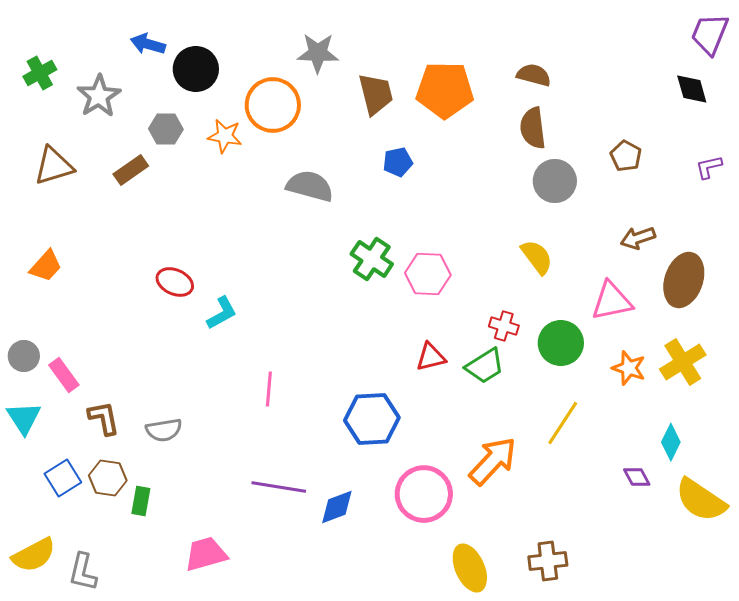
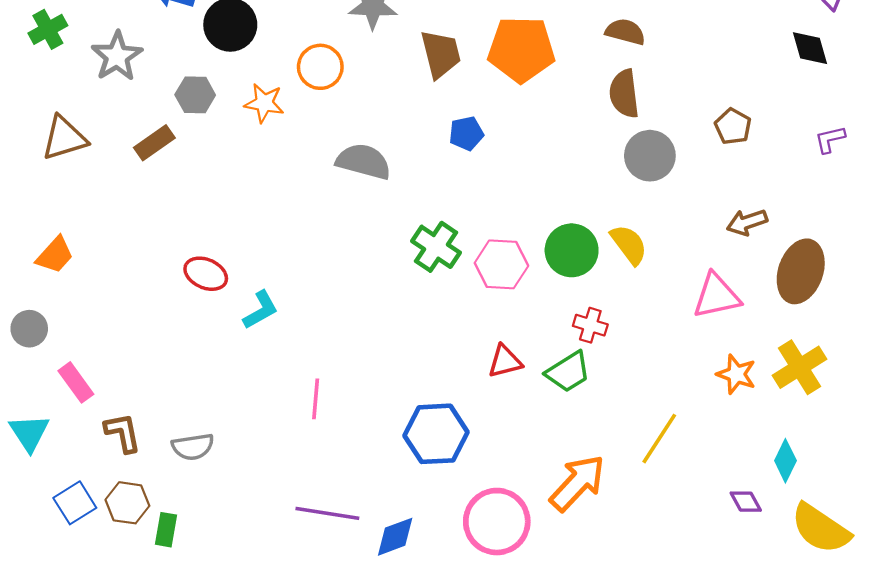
orange circle: (273, 105) -> (320, 67), size x0.7
green circle: (561, 343) -> (572, 250), moved
gray circle: (24, 356) -> (29, 329), moved

